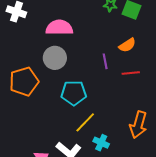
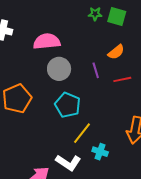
gray circle: (55, 58) -> (59, 69), moved
cyan pentagon: (74, 93) -> (68, 105), turned 30

